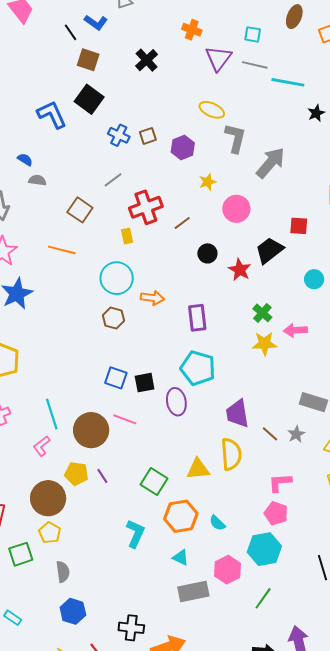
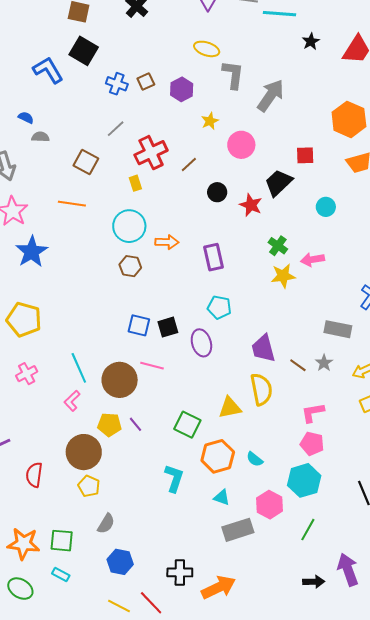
cyan pentagon: (198, 368) -> (219, 307), size x0.7
green square: (21, 554) -> (62, 541), moved, turned 30
gray semicircle: (63, 572) -> (106, 524), turned 45

